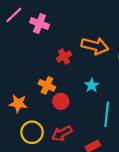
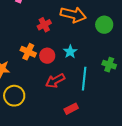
red circle: (61, 101) -> (47, 56), moved
red arrow: (62, 133) -> (55, 81), moved

